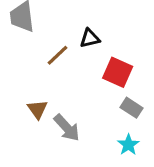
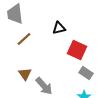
brown line: (57, 55) -> (24, 39), moved

